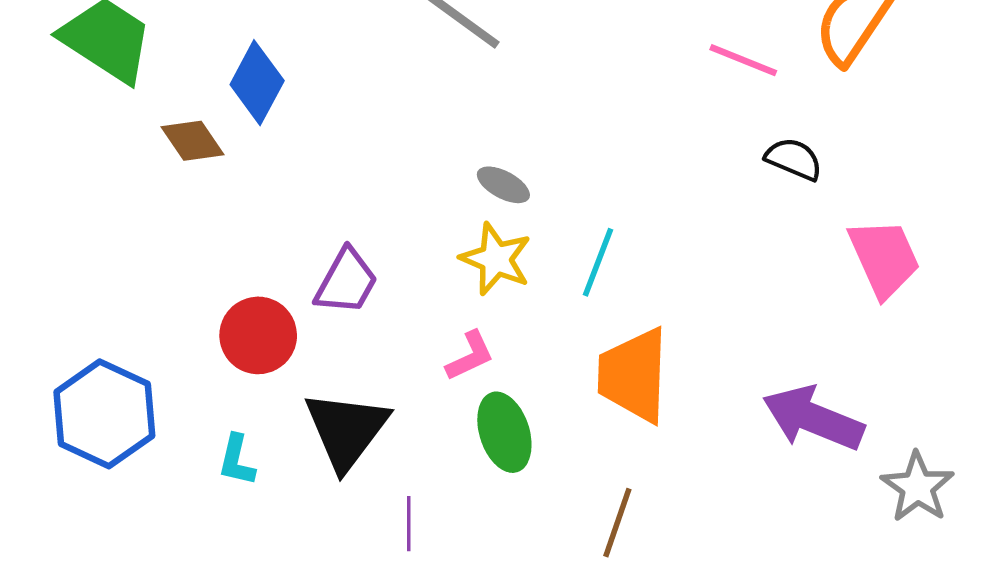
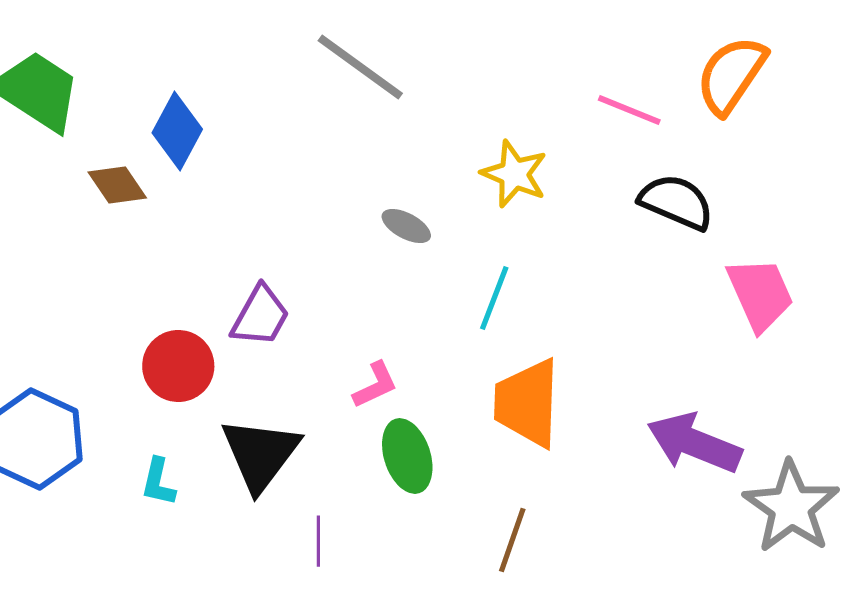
black semicircle: (794, 159) -> (676, 202), size x1.4
yellow star: (496, 259) -> (514, 174), moved
gray star: (917, 487) -> (791, 507), size x1.4

